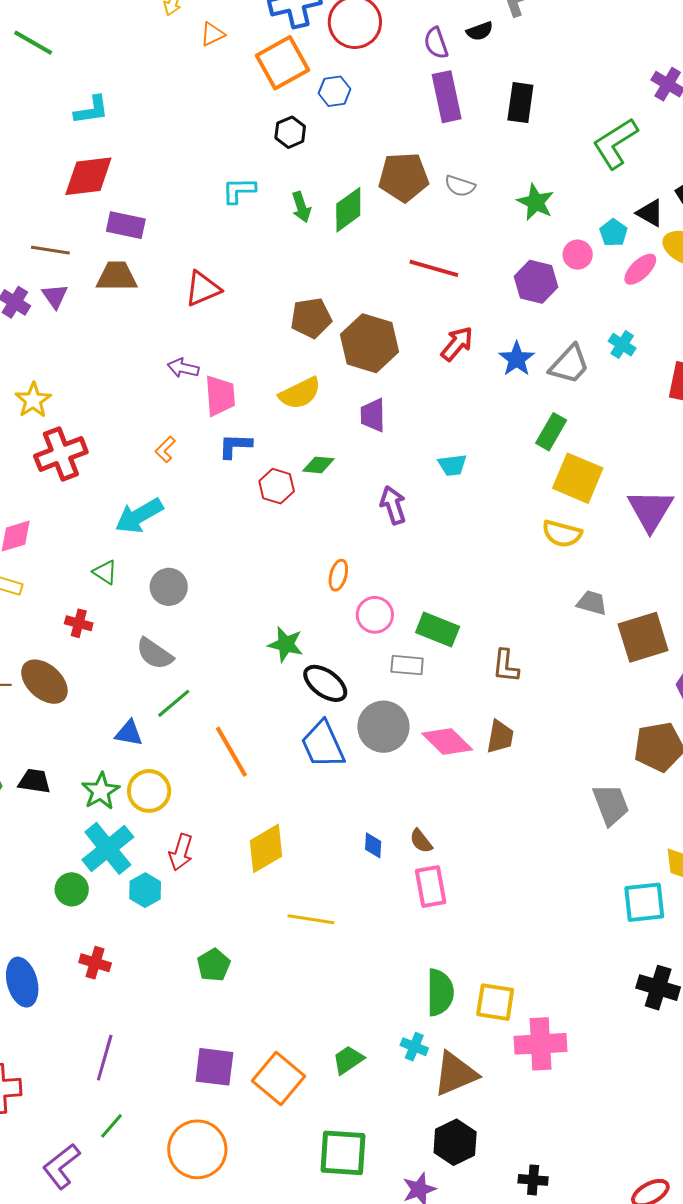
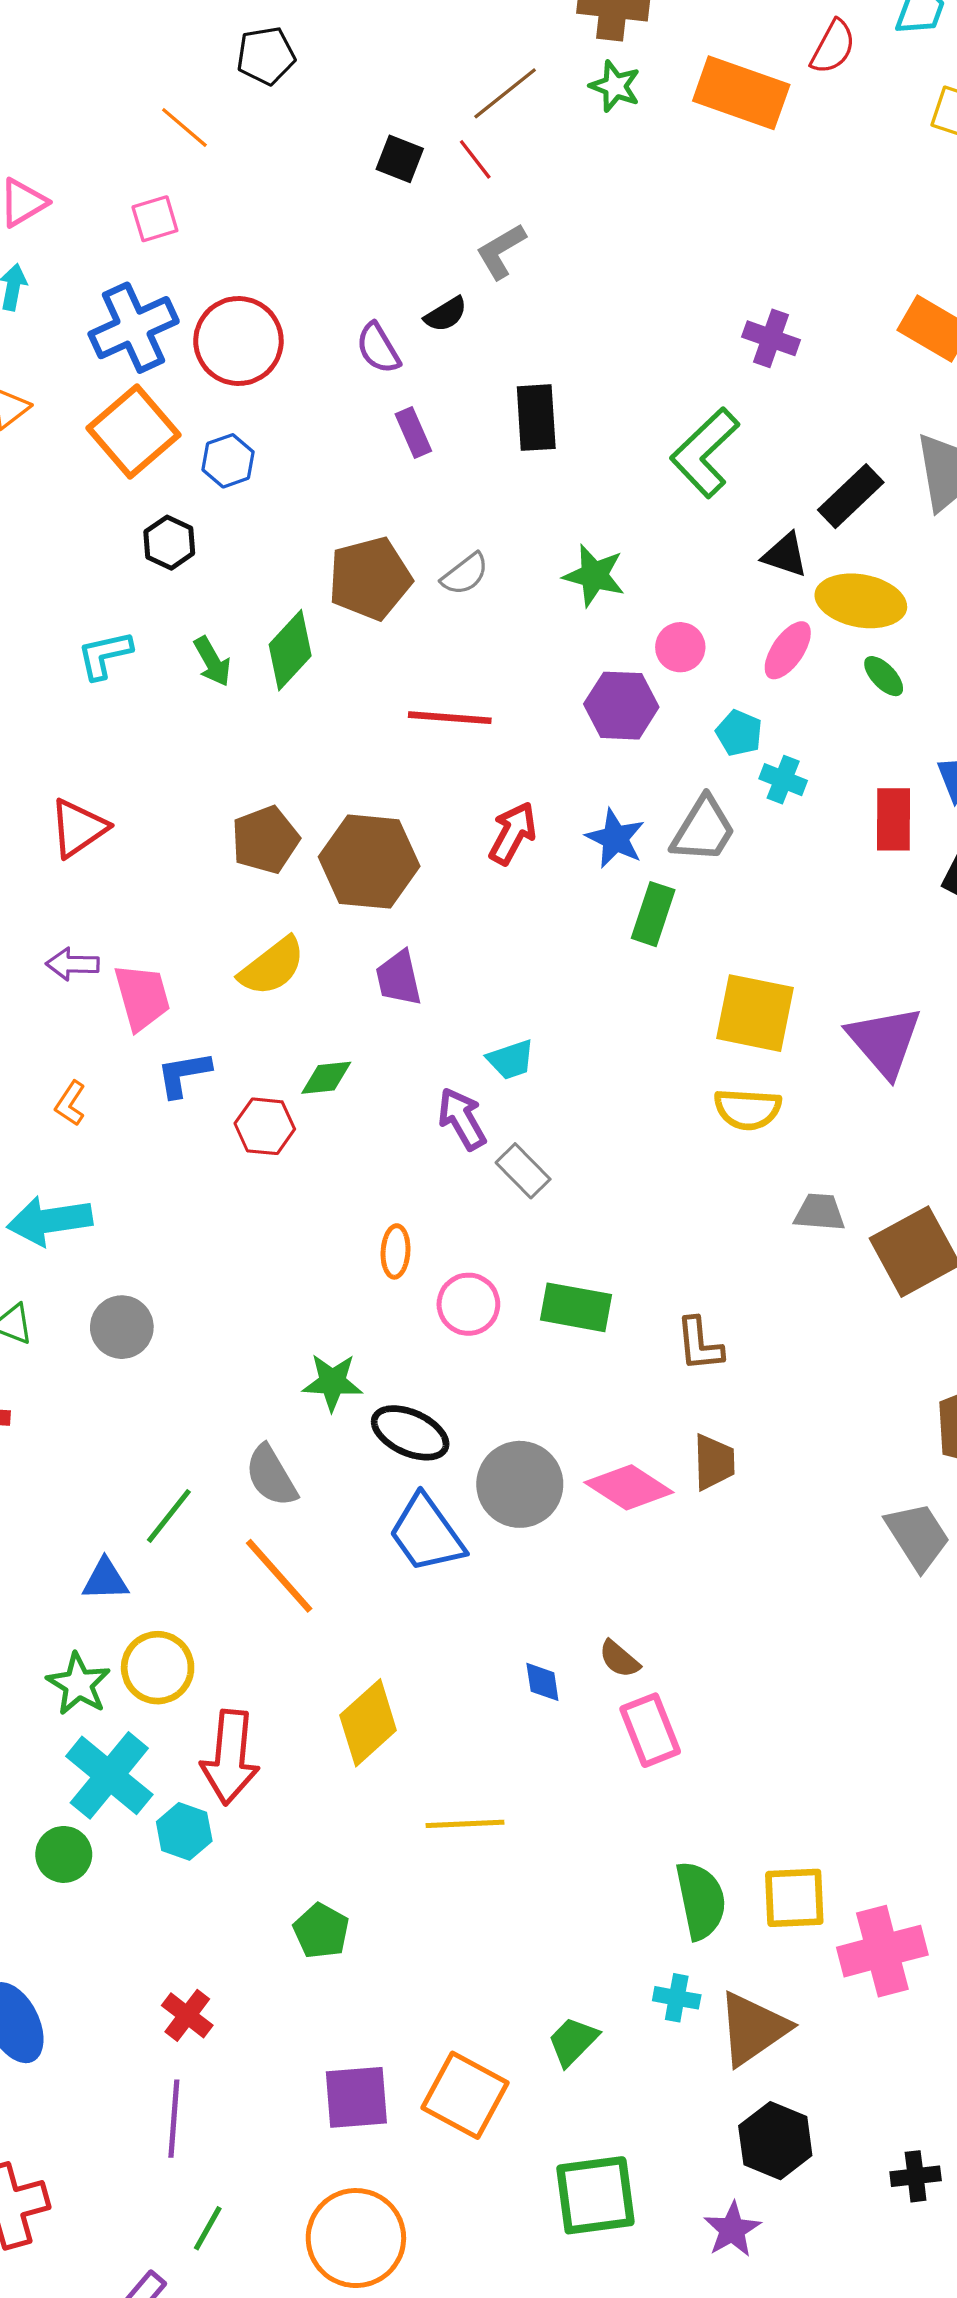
purple rectangle: (447, 97) -> (413, 432), size x0.6
gray semicircle: (460, 186) -> (465, 574), turned -44
cyan pentagon: (613, 233) -> (739, 733), moved
green rectangle: (551, 432) -> (653, 914), moved
cyan trapezoid: (452, 465) -> (511, 1060), moved
cyan arrow: (139, 516) -> (50, 1221), turned 33
gray semicircle: (155, 654) -> (271, 1476), moved, turned 36
gray rectangle: (407, 665) -> (523, 1171), moved, turned 52
red arrow: (181, 852) -> (230, 1757), size x1.5
red cross: (95, 963) -> (187, 2015), moved, turned 32

